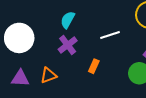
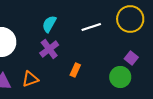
white line: (110, 35) -> (91, 27), moved

